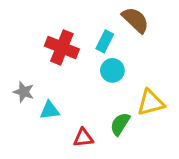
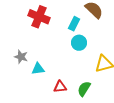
red cross: (62, 47) -> (39, 17), moved
green semicircle: (120, 124) -> (84, 89), moved

